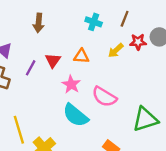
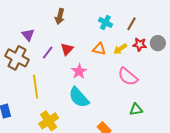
orange triangle: (81, 56) -> (99, 49), moved
pink semicircle: (104, 97) -> (128, 77), moved
green triangle: (145, 119) -> (136, 109), size x0.6
yellow line: (19, 130) -> (36, 87), moved

